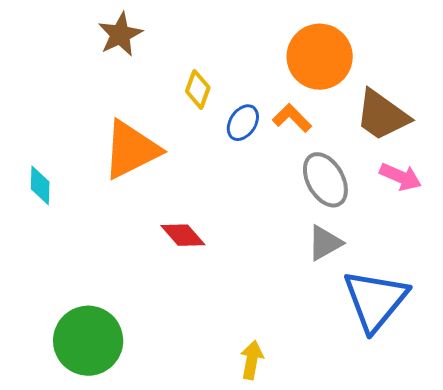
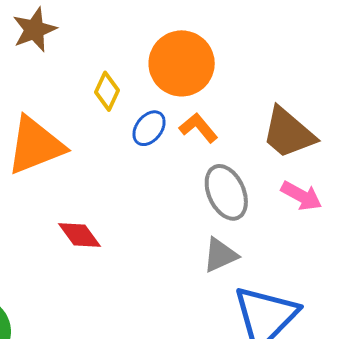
orange circle: (320, 57) -> (182, 63), moved

